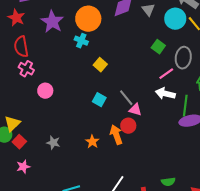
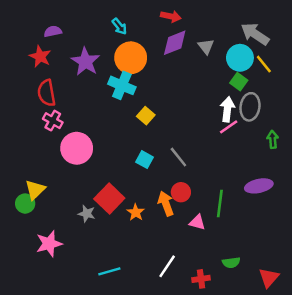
cyan cross: (81, 41) -> (122, 85), size x1.5
green square: (158, 47) -> (239, 82), moved
pink circle: (45, 91) -> (77, 148), size x1.6
white arrow: (165, 94) -> (227, 109), moved, turned 84
green line: (185, 106) -> (220, 204), moved
pink triangle: (135, 110) -> (197, 222), moved
red square: (19, 142) -> (109, 198), moved, size x1.6
pink star: (23, 167) -> (49, 244), size x1.5

